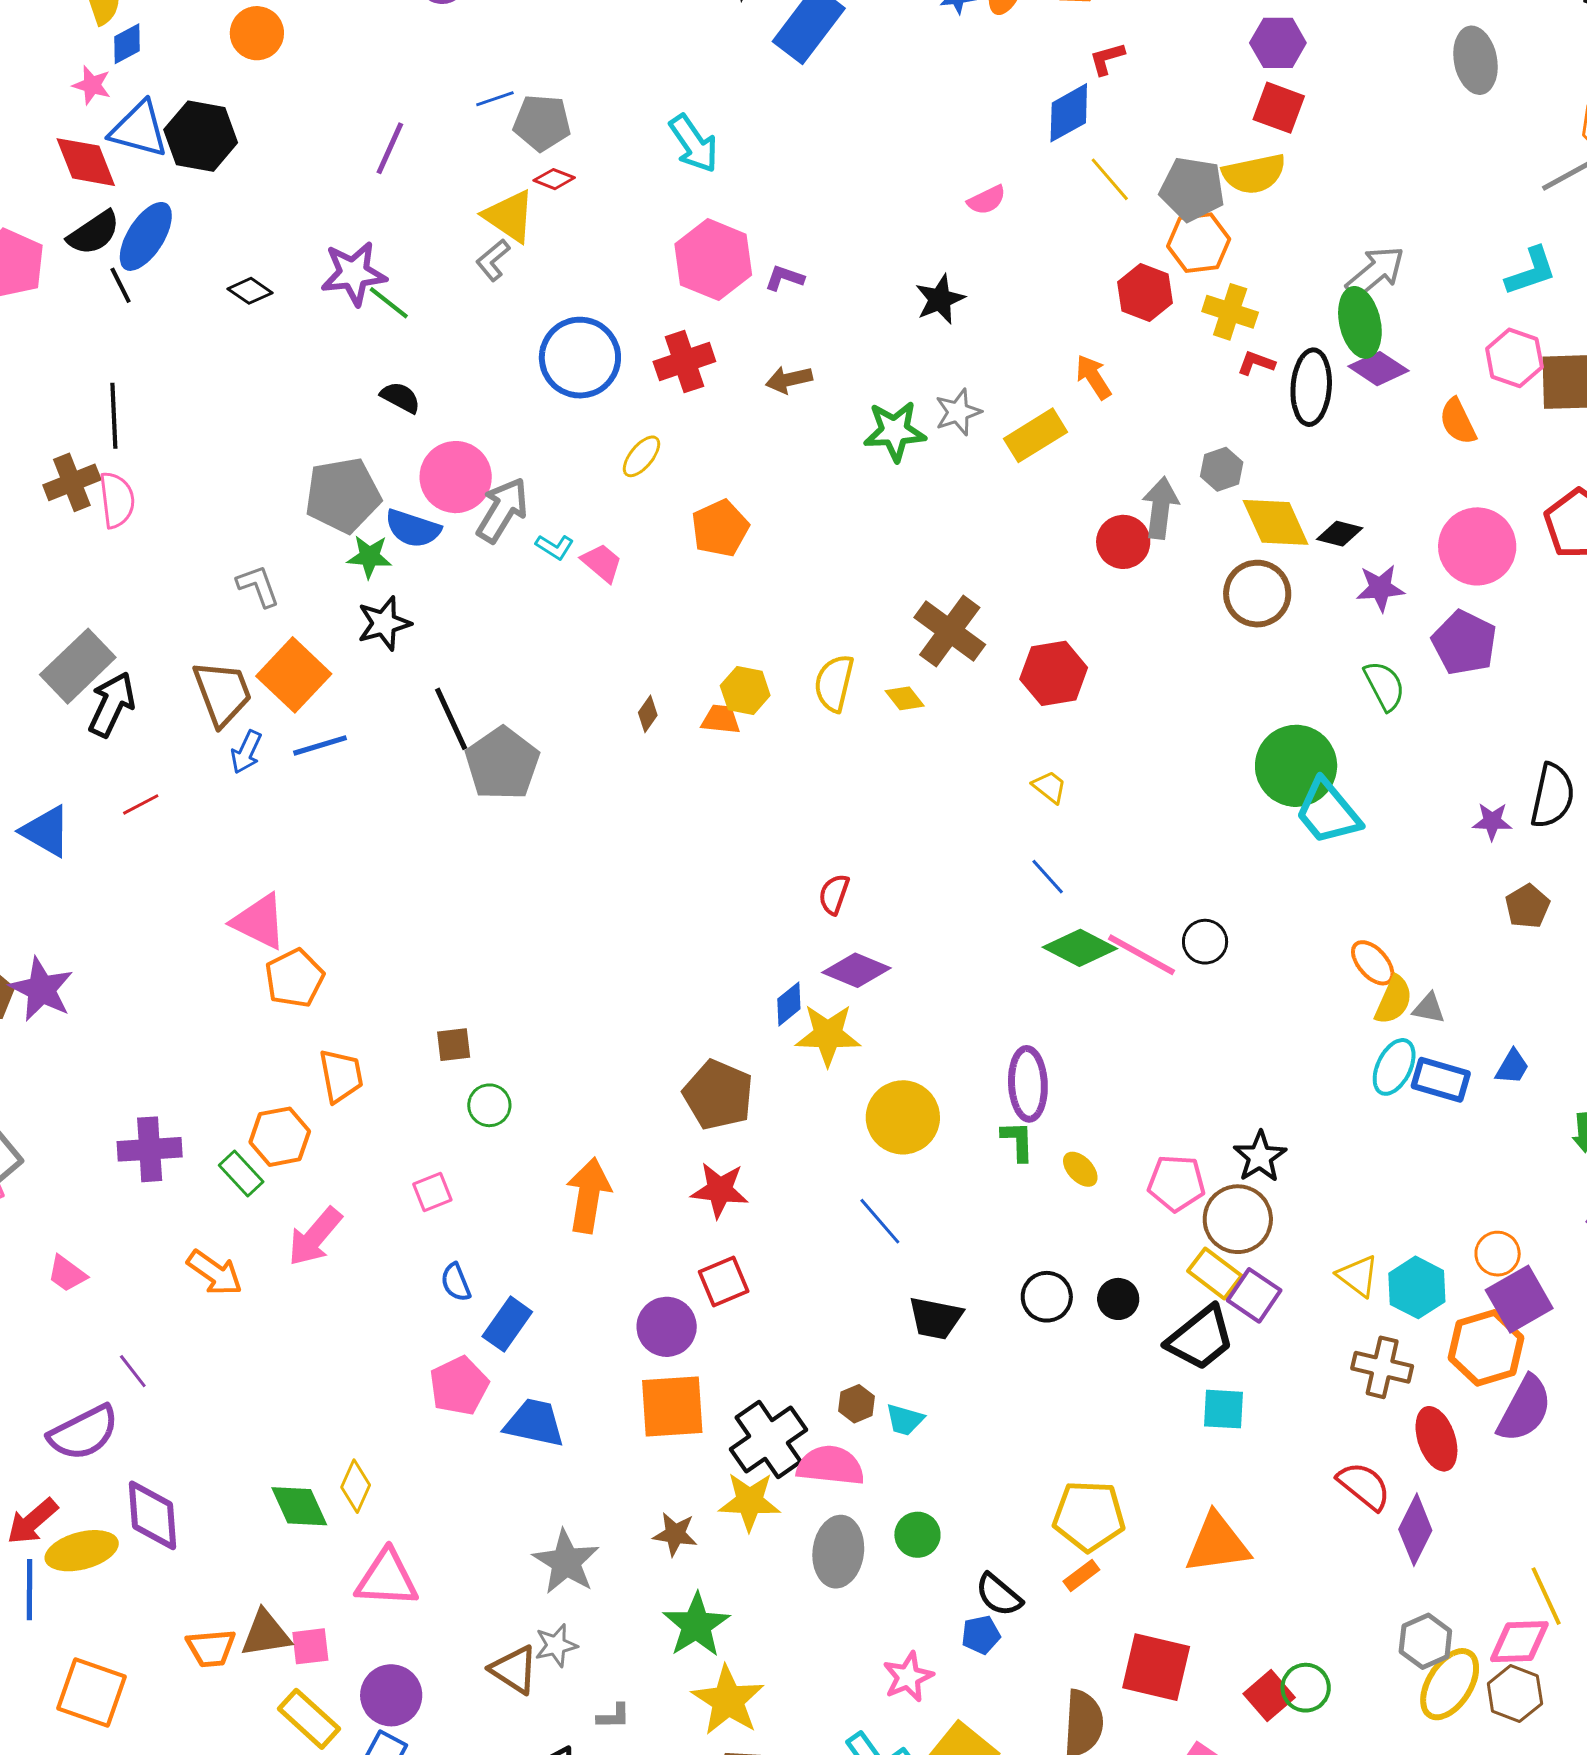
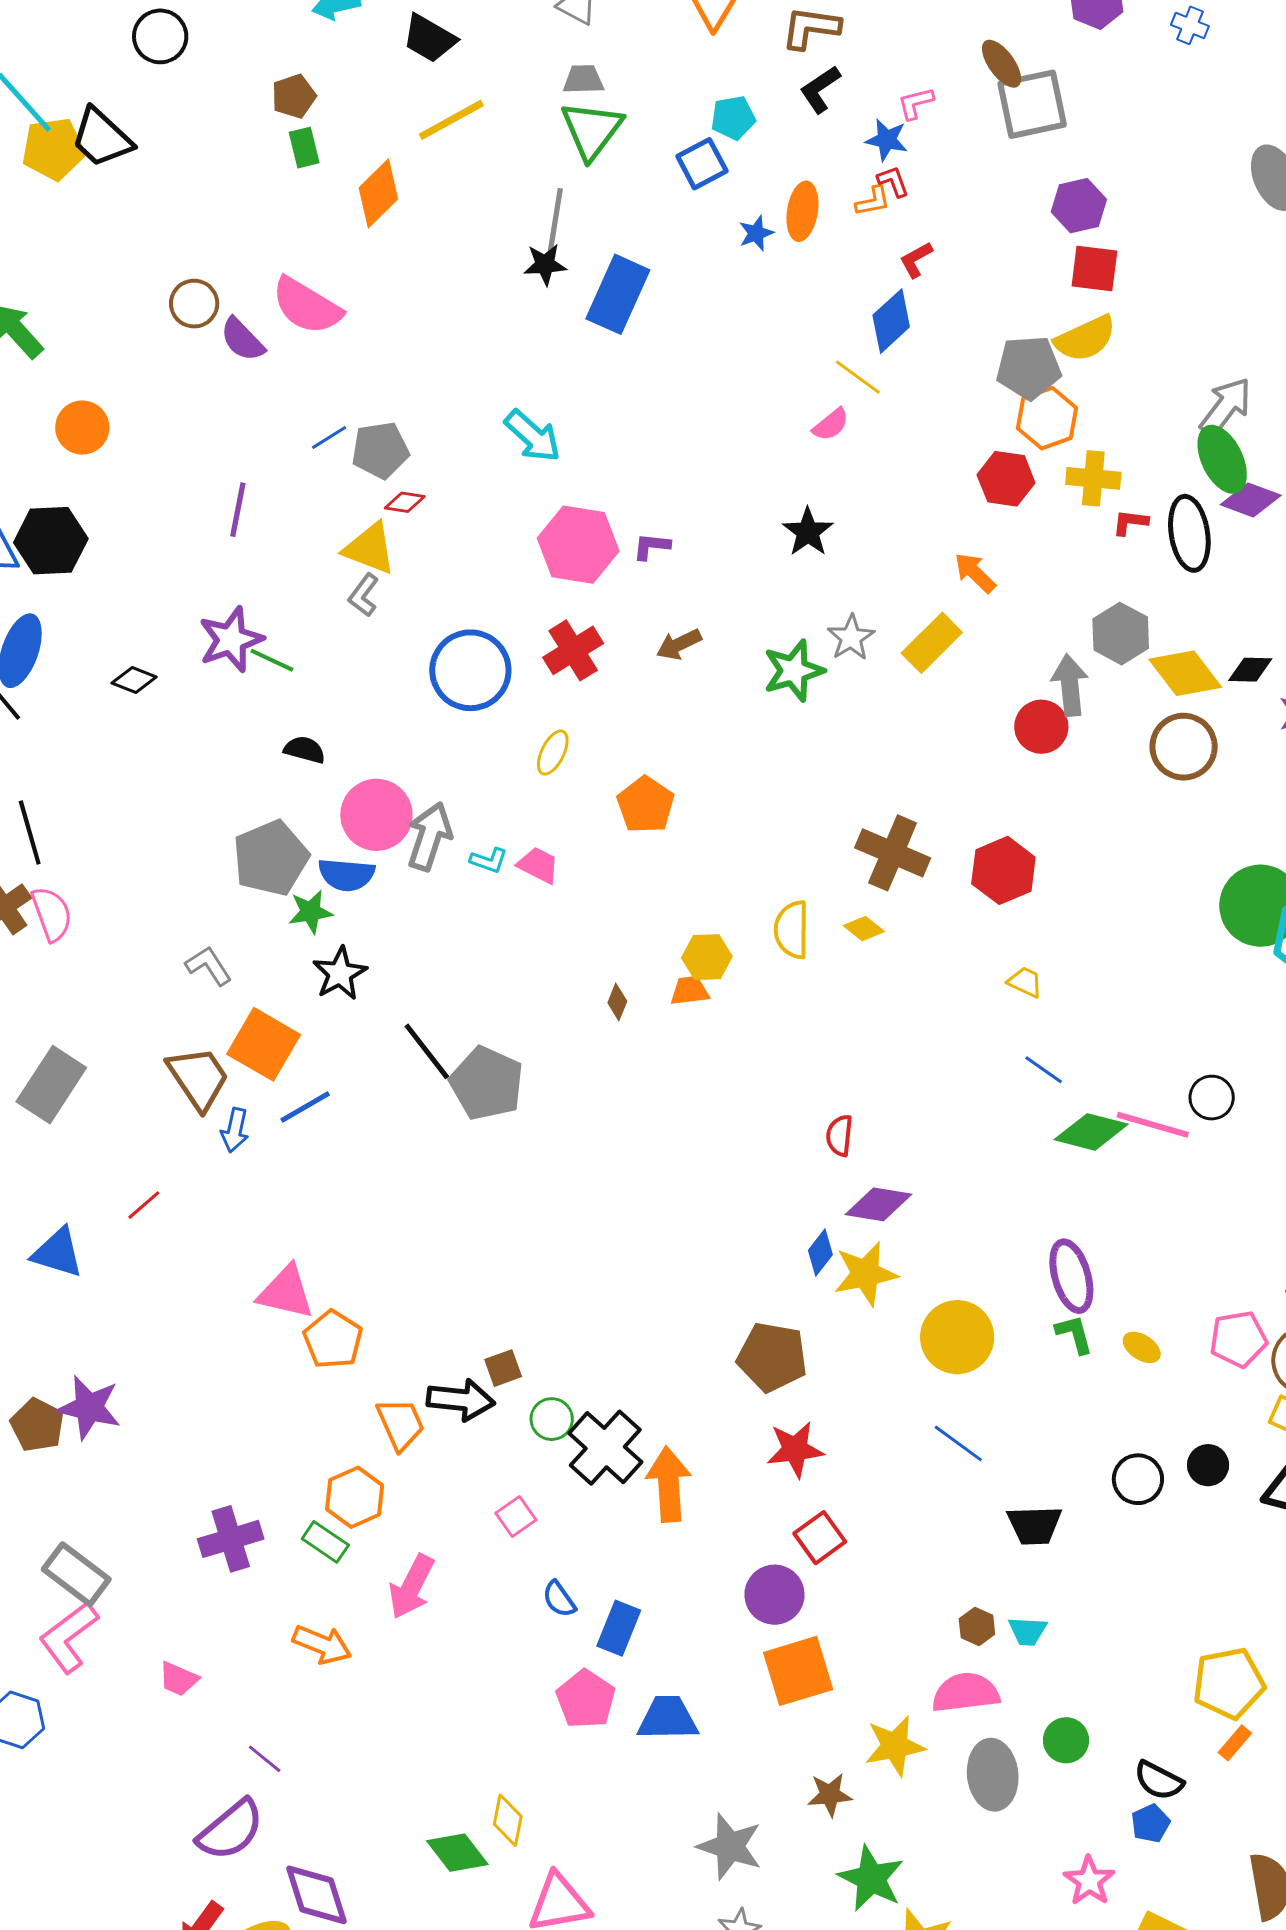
yellow line: (1110, 179) -> (858, 377), moved
gray hexagon: (1222, 469) -> (1121, 634), size x1.4
black arrow: (112, 704) -> (461, 1400), moved, turned 84
black cross: (769, 1440) -> (605, 1448), moved

